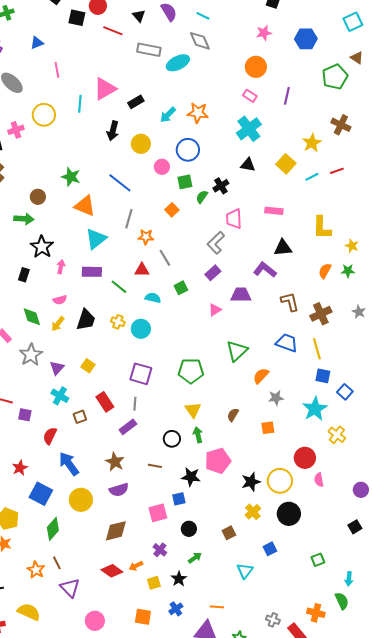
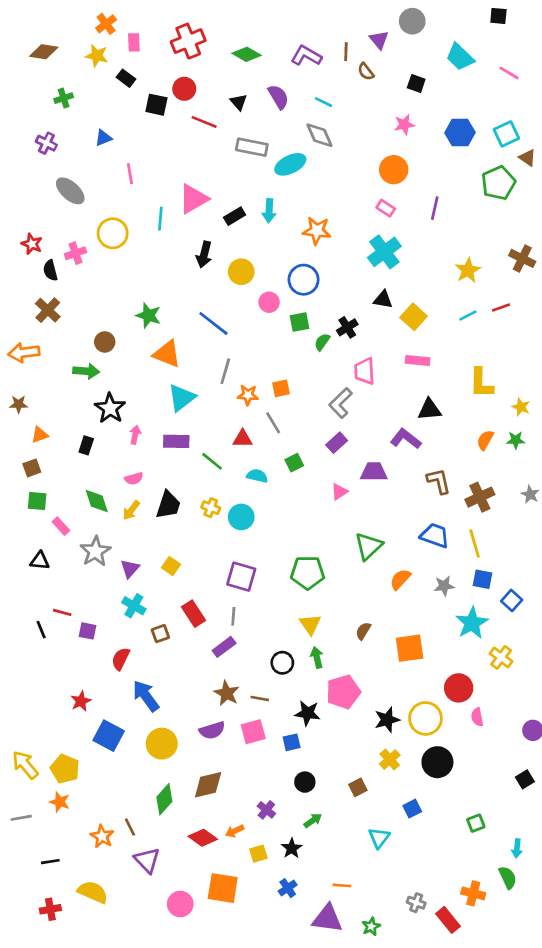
cyan square: (353, 22) -> (506, 134), moved
cyan arrow: (168, 115) -> (269, 211), moved, turned -42
brown cross: (341, 125) -> (522, 258), moved
yellow square: (286, 164) -> (414, 317), moved
orange square: (172, 210) -> (281, 388), moved, turned 32
gray star: (276, 398) -> (444, 586), moved
orange square: (268, 428) -> (410, 648), size x1.6
brown star: (115, 462) -> (227, 693), moved
pink square: (158, 513) -> (253, 732), moved
green diamond: (53, 529) -> (164, 799), moved
orange square: (143, 617) -> (223, 888), moved, size x1.4

